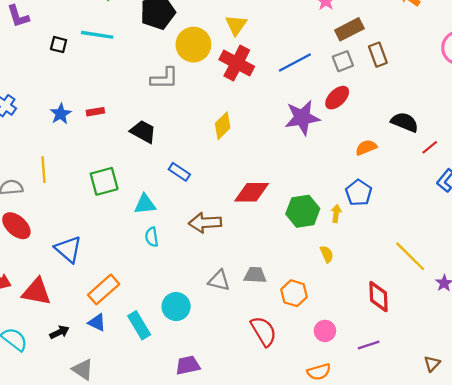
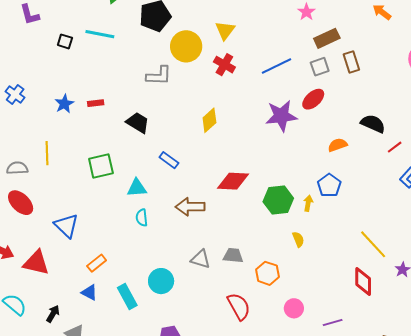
red cross: (237, 63) -> (224, 65), size x0.7
orange rectangle: (104, 289) -> (97, 263), size x0.7
red diamond: (379, 297) -> (363, 282), moved
black arrow: (60, 332) -> (53, 314), moved, turned -36

